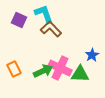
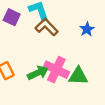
blue star: (92, 55) -> (87, 29), moved

